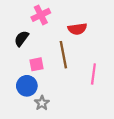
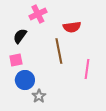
pink square: (37, 64) -> (16, 60), moved

